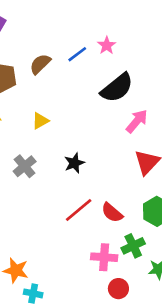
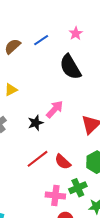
pink star: (107, 45) -> (76, 33), moved
black semicircle: (117, 88) -> (70, 67), turned 96
pink arrow: (137, 121) -> (55, 109), moved

